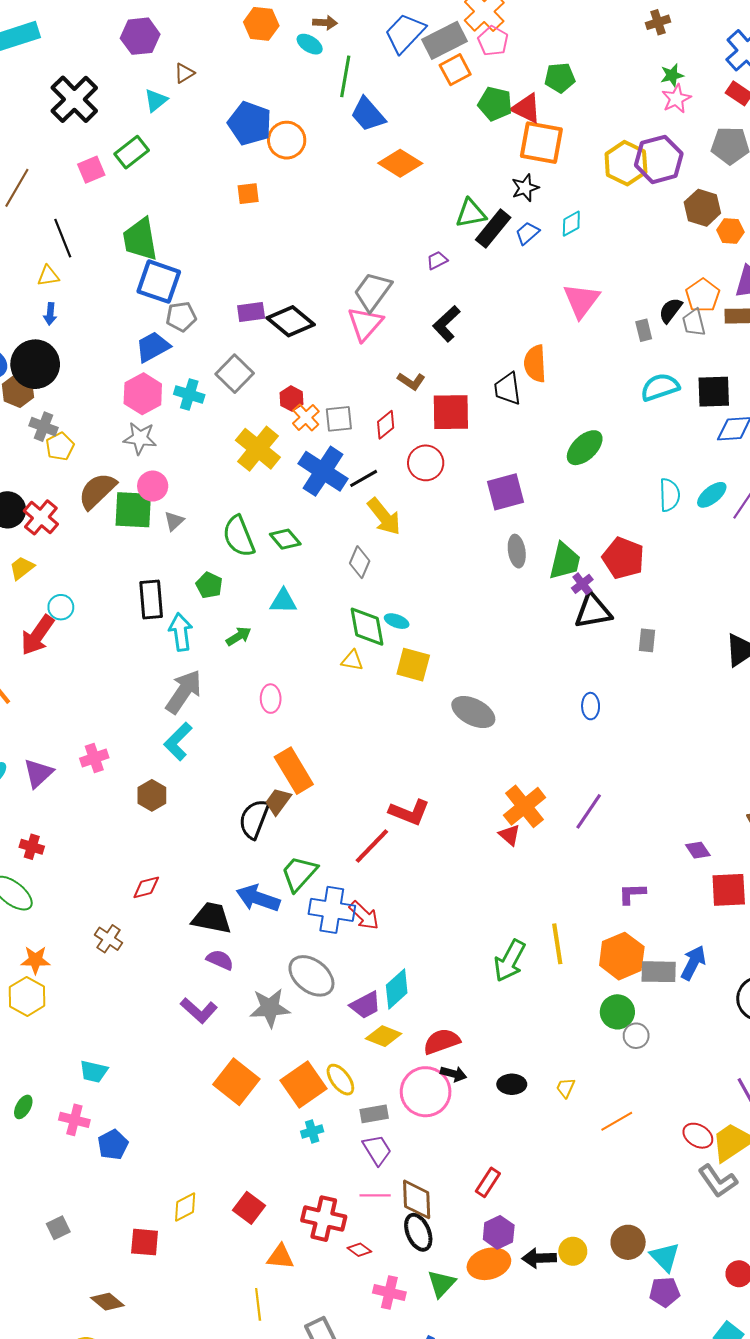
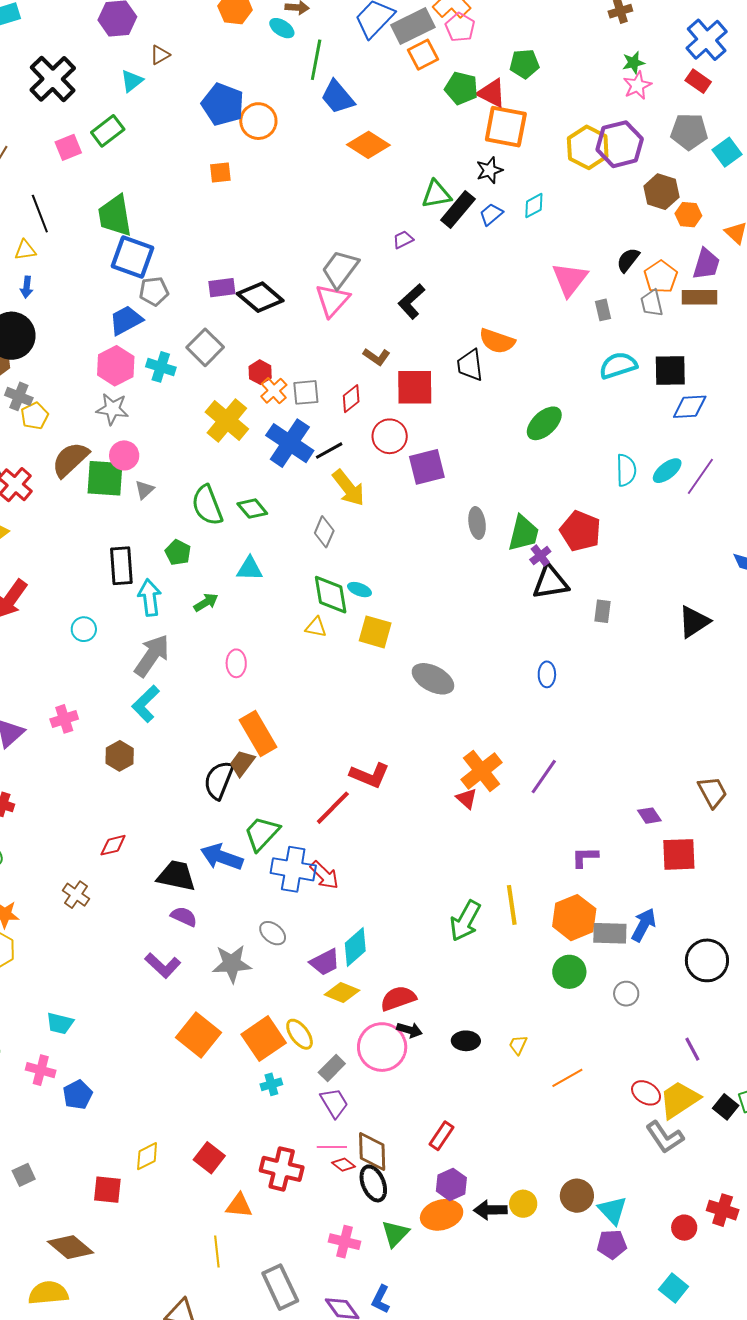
pink triangle: (581, 300) -> (570, 279), moved
black semicircle: (670, 310) -> (628, 260), moved
orange semicircle: (535, 364) -> (497, 341), turned -69
purple square: (505, 492) -> (427, 467), moved
cyan circle: (61, 607) -> (84, 629), moved
gray ellipse: (311, 976) -> (273, 933), size x0.6
gray circle: (636, 1036) -> (626, 994), moved
gray rectangle: (374, 1114) -> (332, 1068), turned -36
red diamond: (359, 1250) -> (344, 1165), moved
brown diamond: (107, 1302) -> (71, 1247), size x1.4

